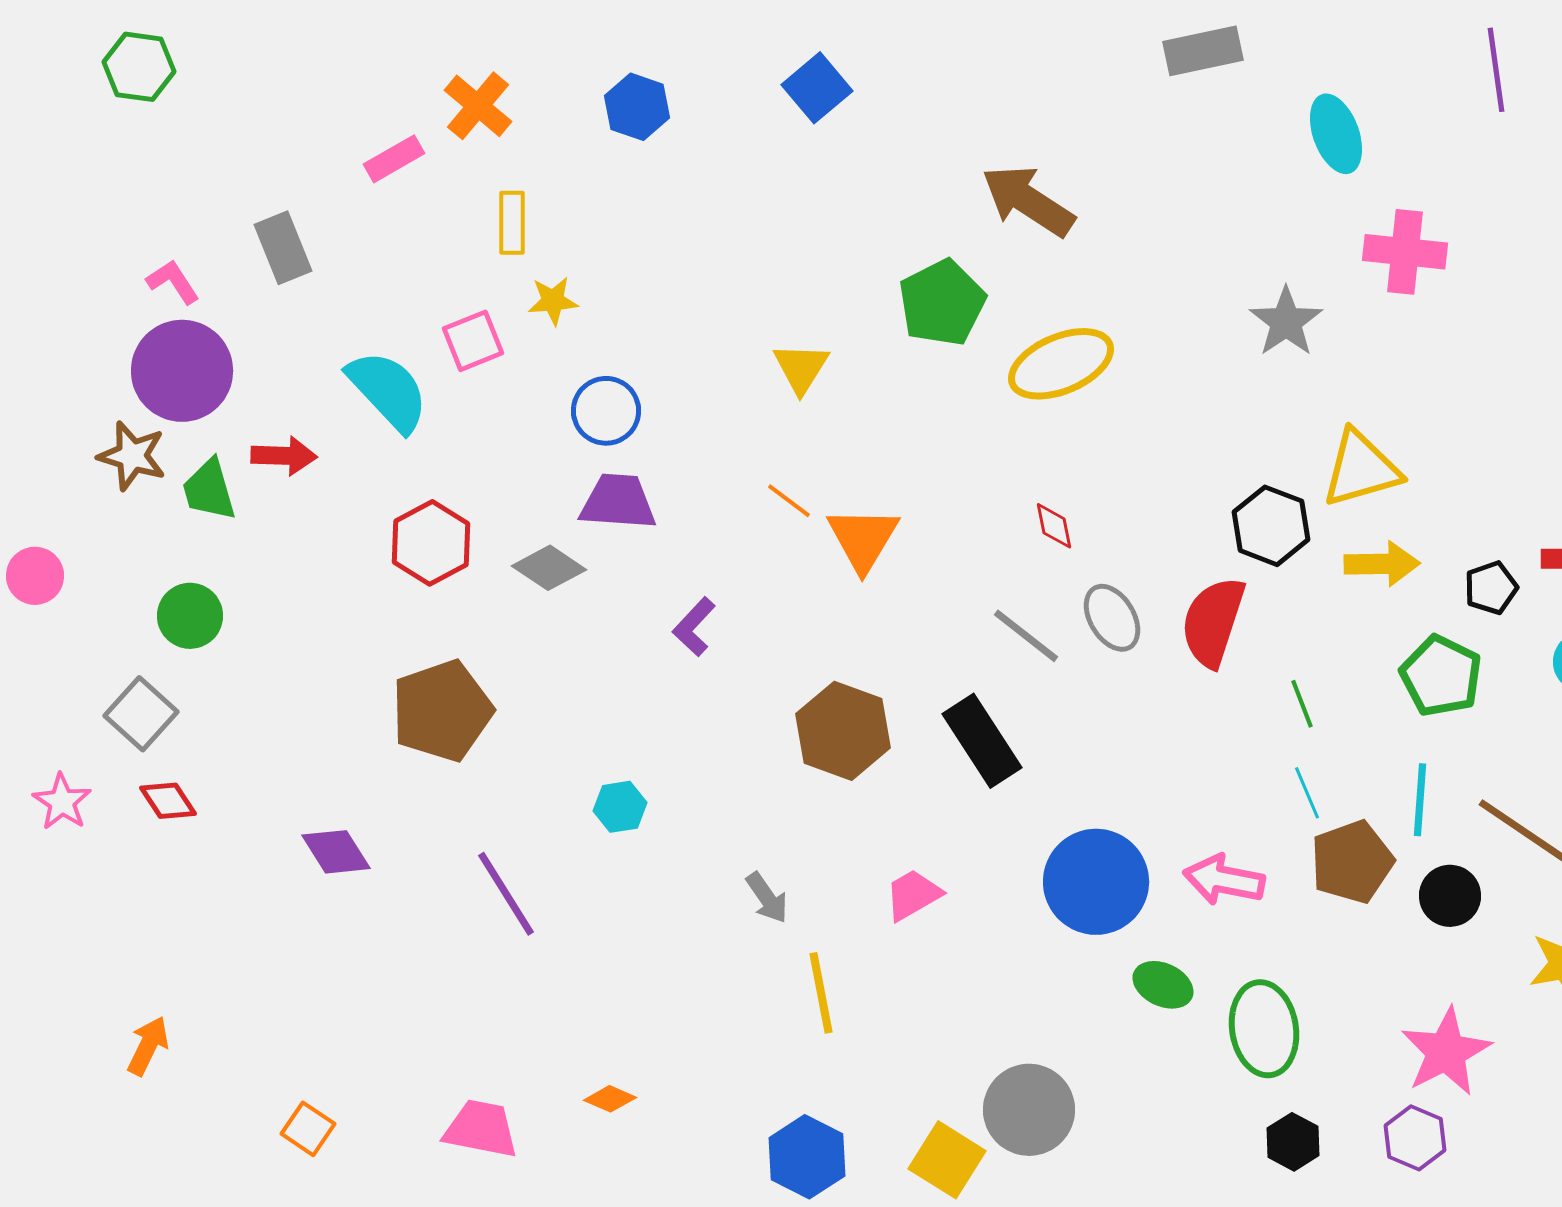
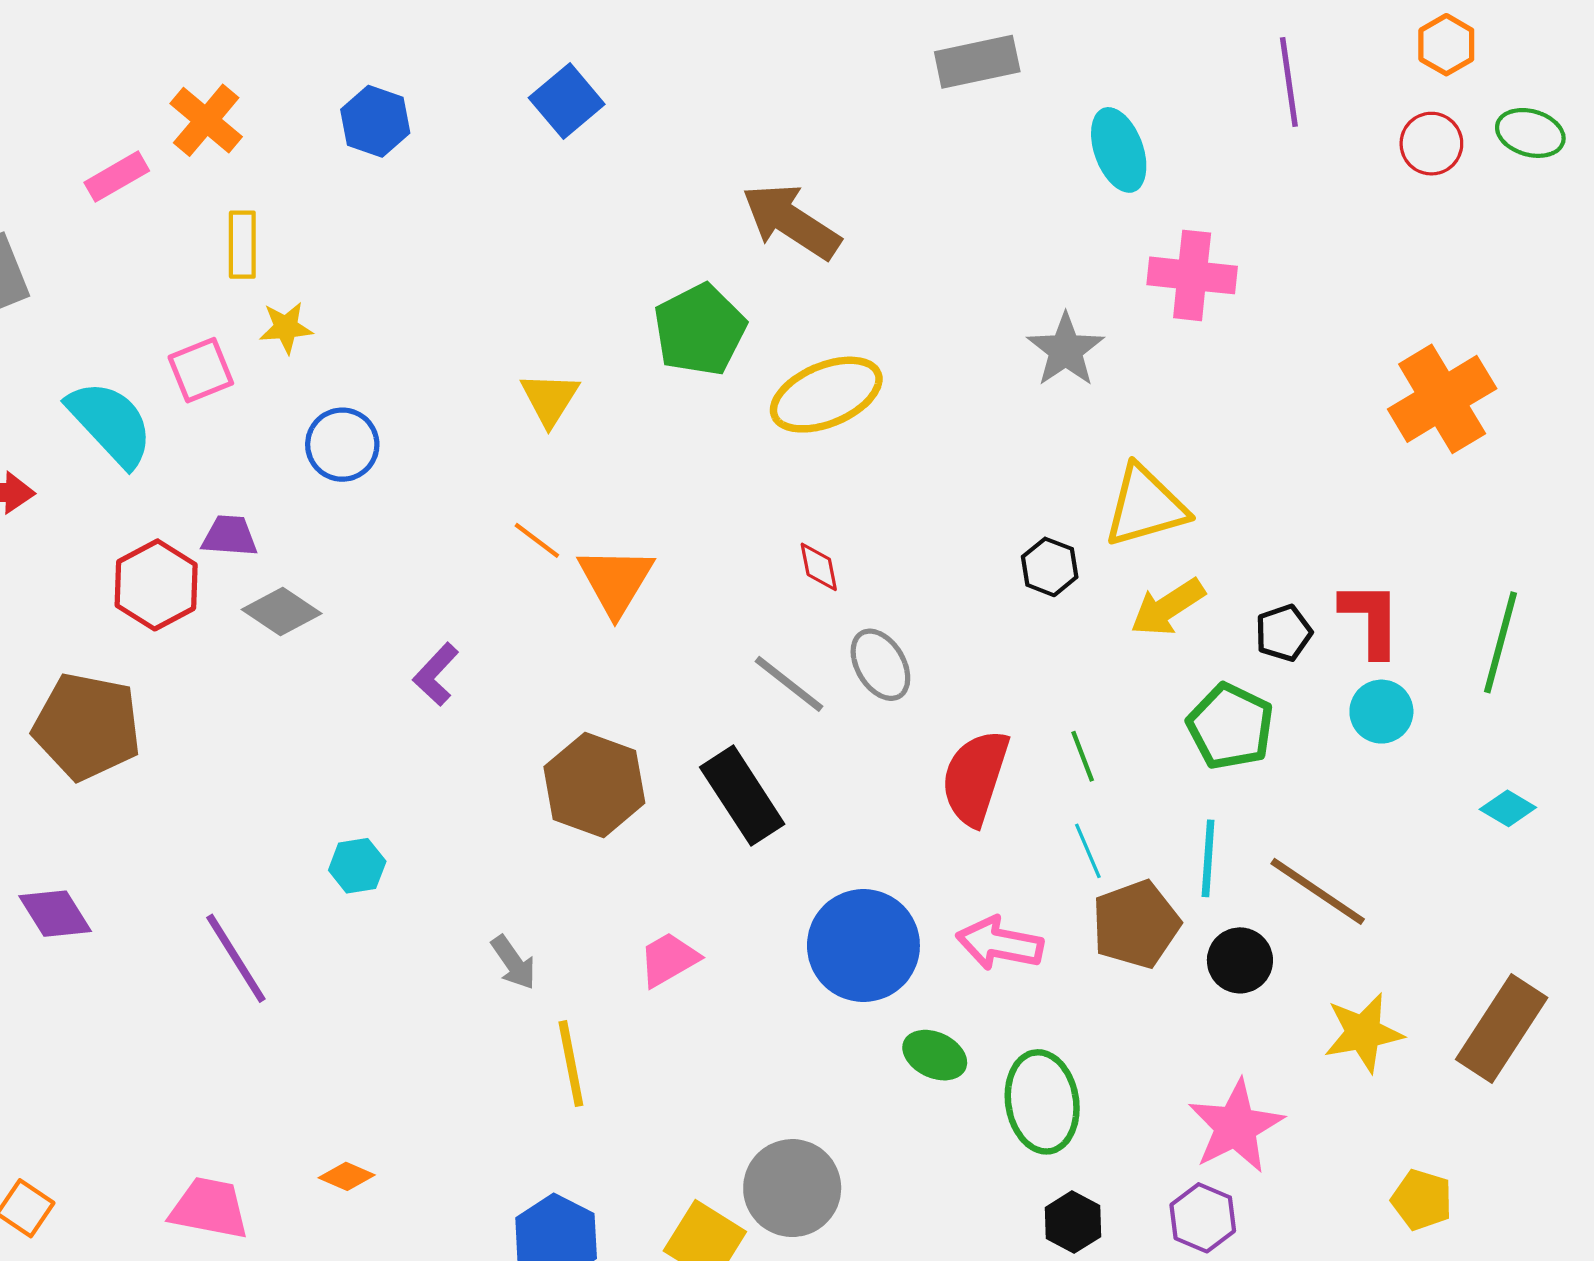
purple trapezoid: (618, 502) -> (230, 536), moved, size x0.7
black hexagon: (1271, 526) -> (1050, 567), size x0.7
yellow arrow: (1382, 564) -> (1168, 607), turned 148
red semicircle: (1213, 622) -> (975, 777), moved
brown pentagon: (442, 711) -> (87, 726), moved, turned 30

